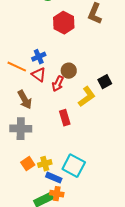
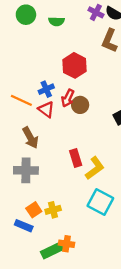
red hexagon: (64, 23) -> (74, 65), moved
red arrow: (58, 84) -> (68, 98), moved
yellow L-shape: (87, 97) -> (95, 168), moved
cyan square: (74, 166) -> (100, 202), moved
blue rectangle: (54, 178) -> (24, 226), moved

